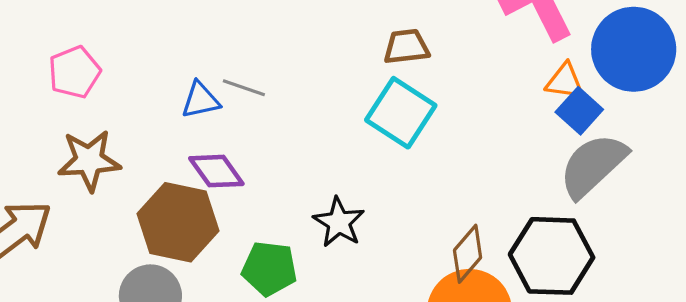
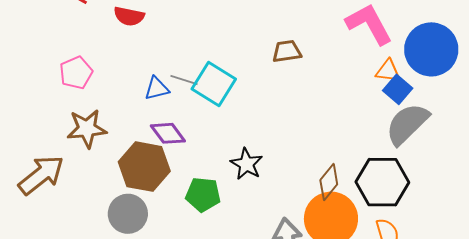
cyan square: (401, 113) -> (214, 84), moved

